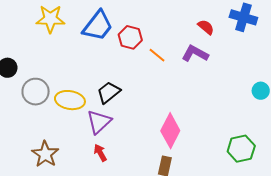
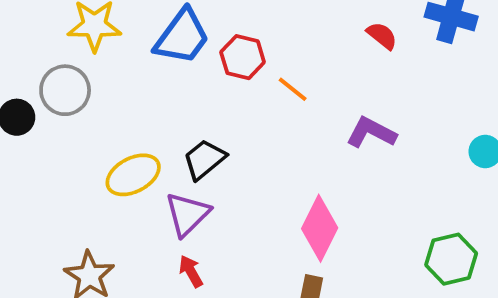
purple L-shape: (195, 54) -> (371, 133), moved
gray circle: (36, 92) -> (65, 90), moved
yellow ellipse: (70, 100) -> (133, 175), turned -36

